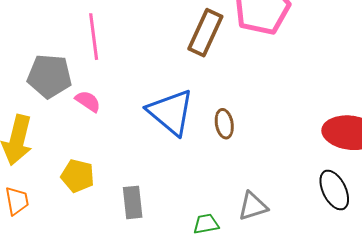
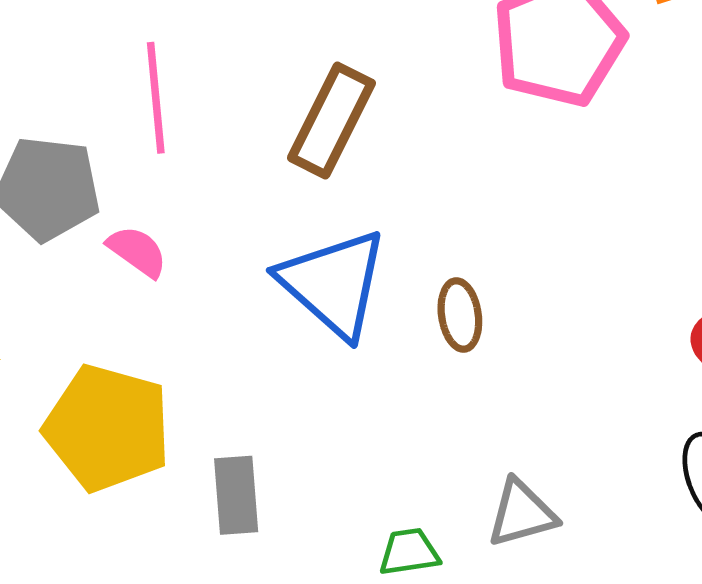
brown rectangle: (205, 33) -> (331, 121), moved
yellow pentagon: (78, 176) -> (107, 428), size x1.6

